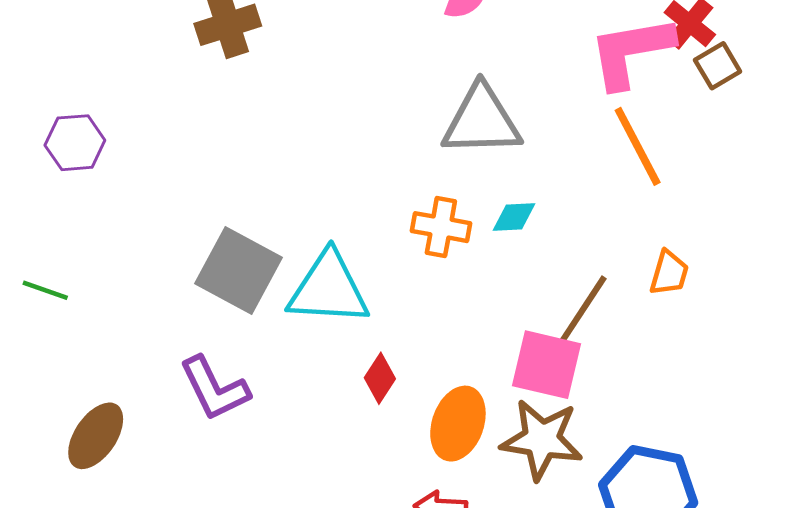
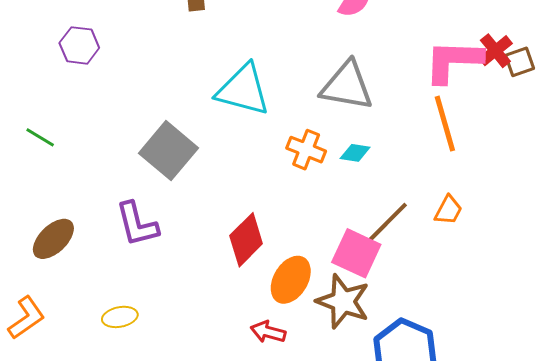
brown square: (718, 66) -> (520, 62), moved
cyan triangle: (328, 289) -> (243, 90), moved
red diamond: (380, 378) -> (246, 240), size x1.6

